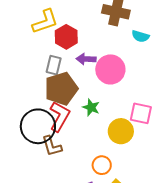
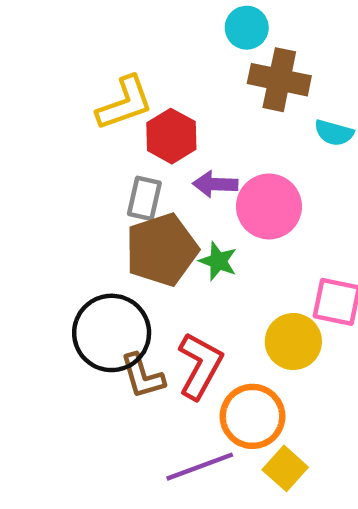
green star: (91, 107) -> (218, 261), moved
red L-shape: (60, 117) -> (200, 366), moved
orange circle: (102, 165) -> (253, 416), size x1.5

